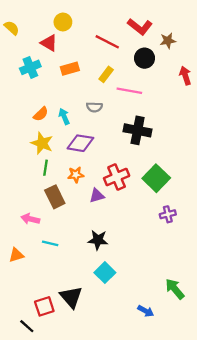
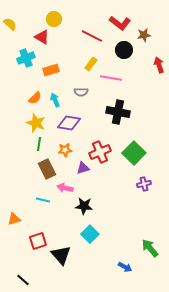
orange rectangle: (70, 69) -> (51, 70), moved
pink arrow: (30, 219) -> (65, 188), moved
cyan line: (50, 243) -> (43, 200), moved
red square: (44, 306) -> (38, 241), moved

